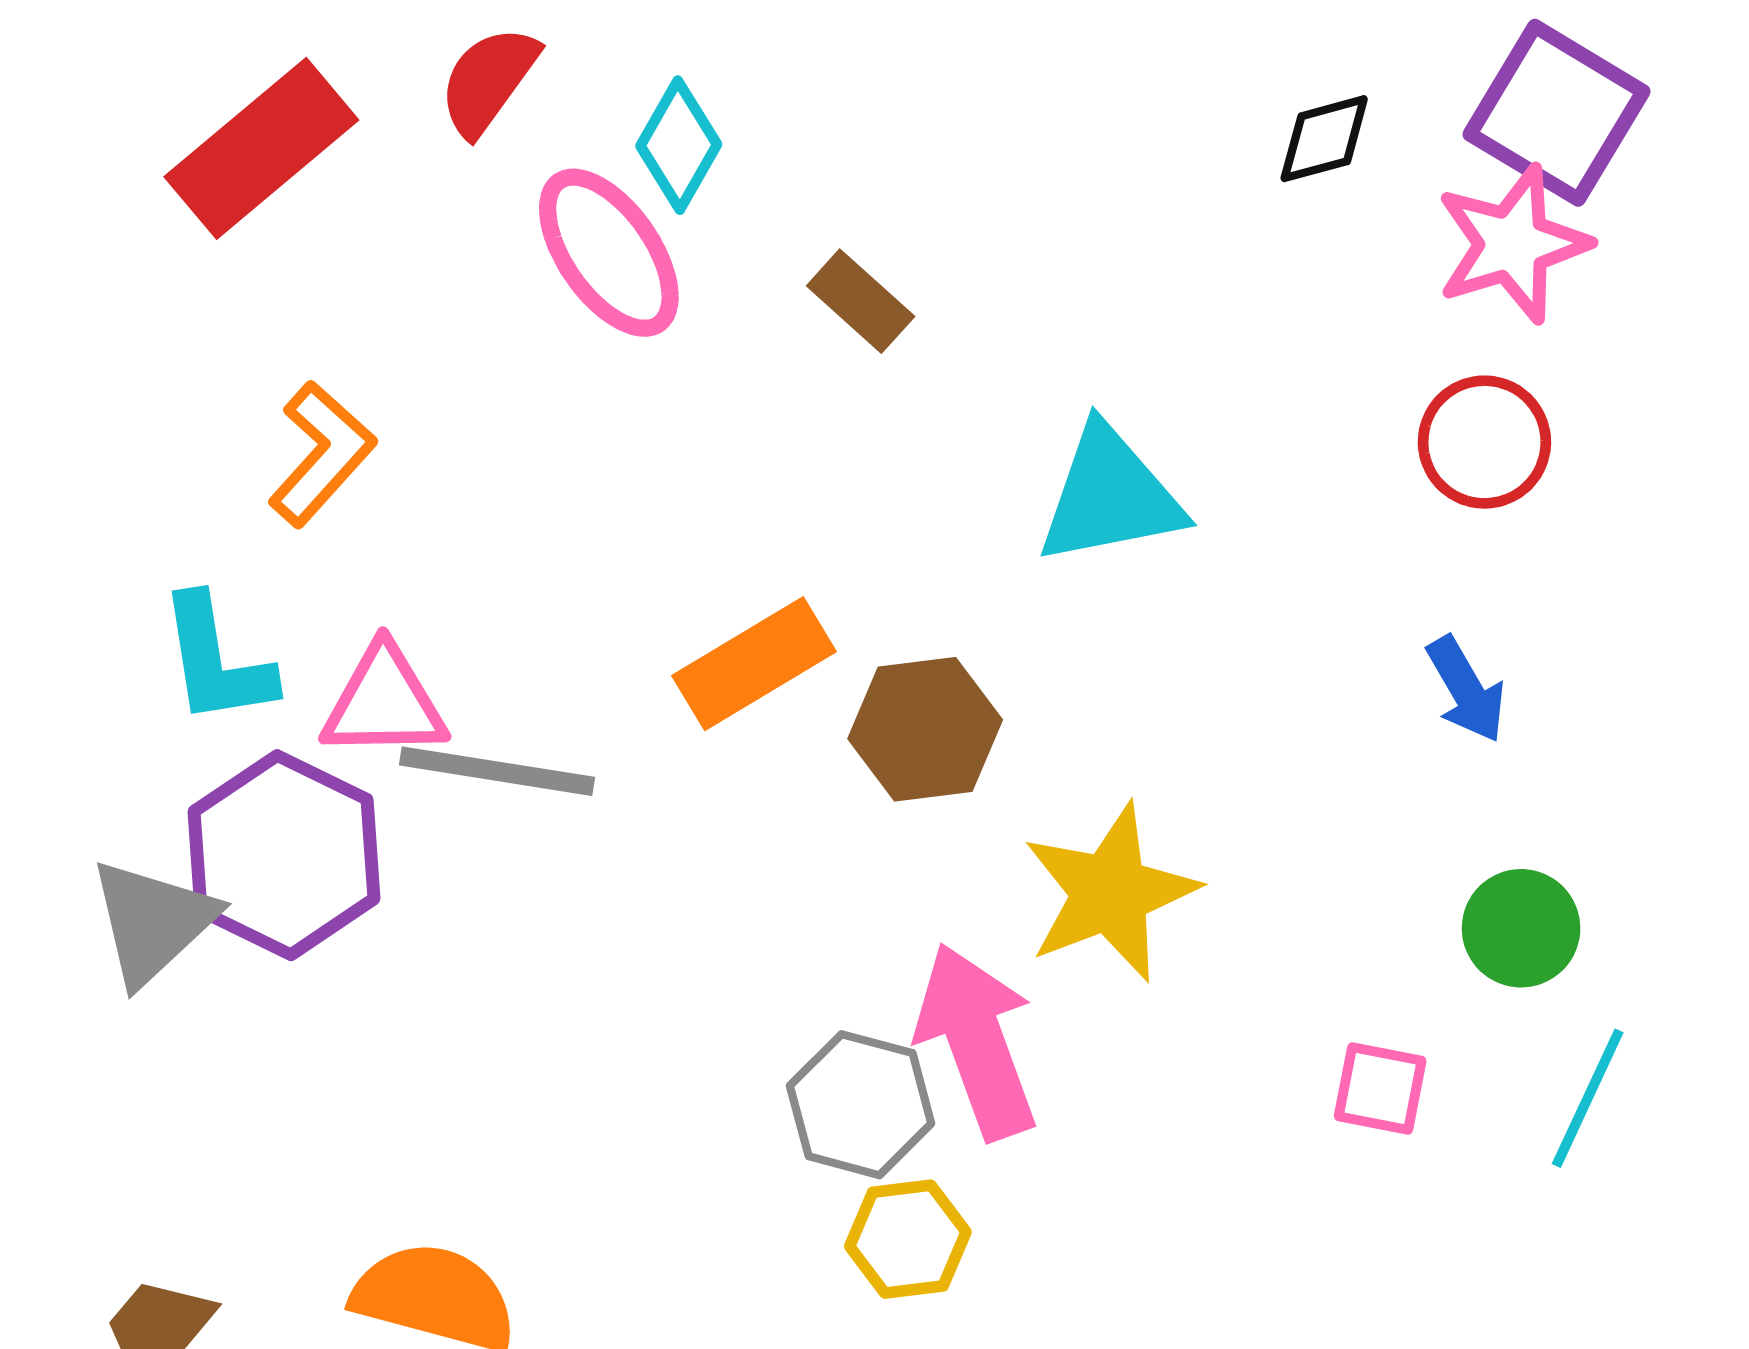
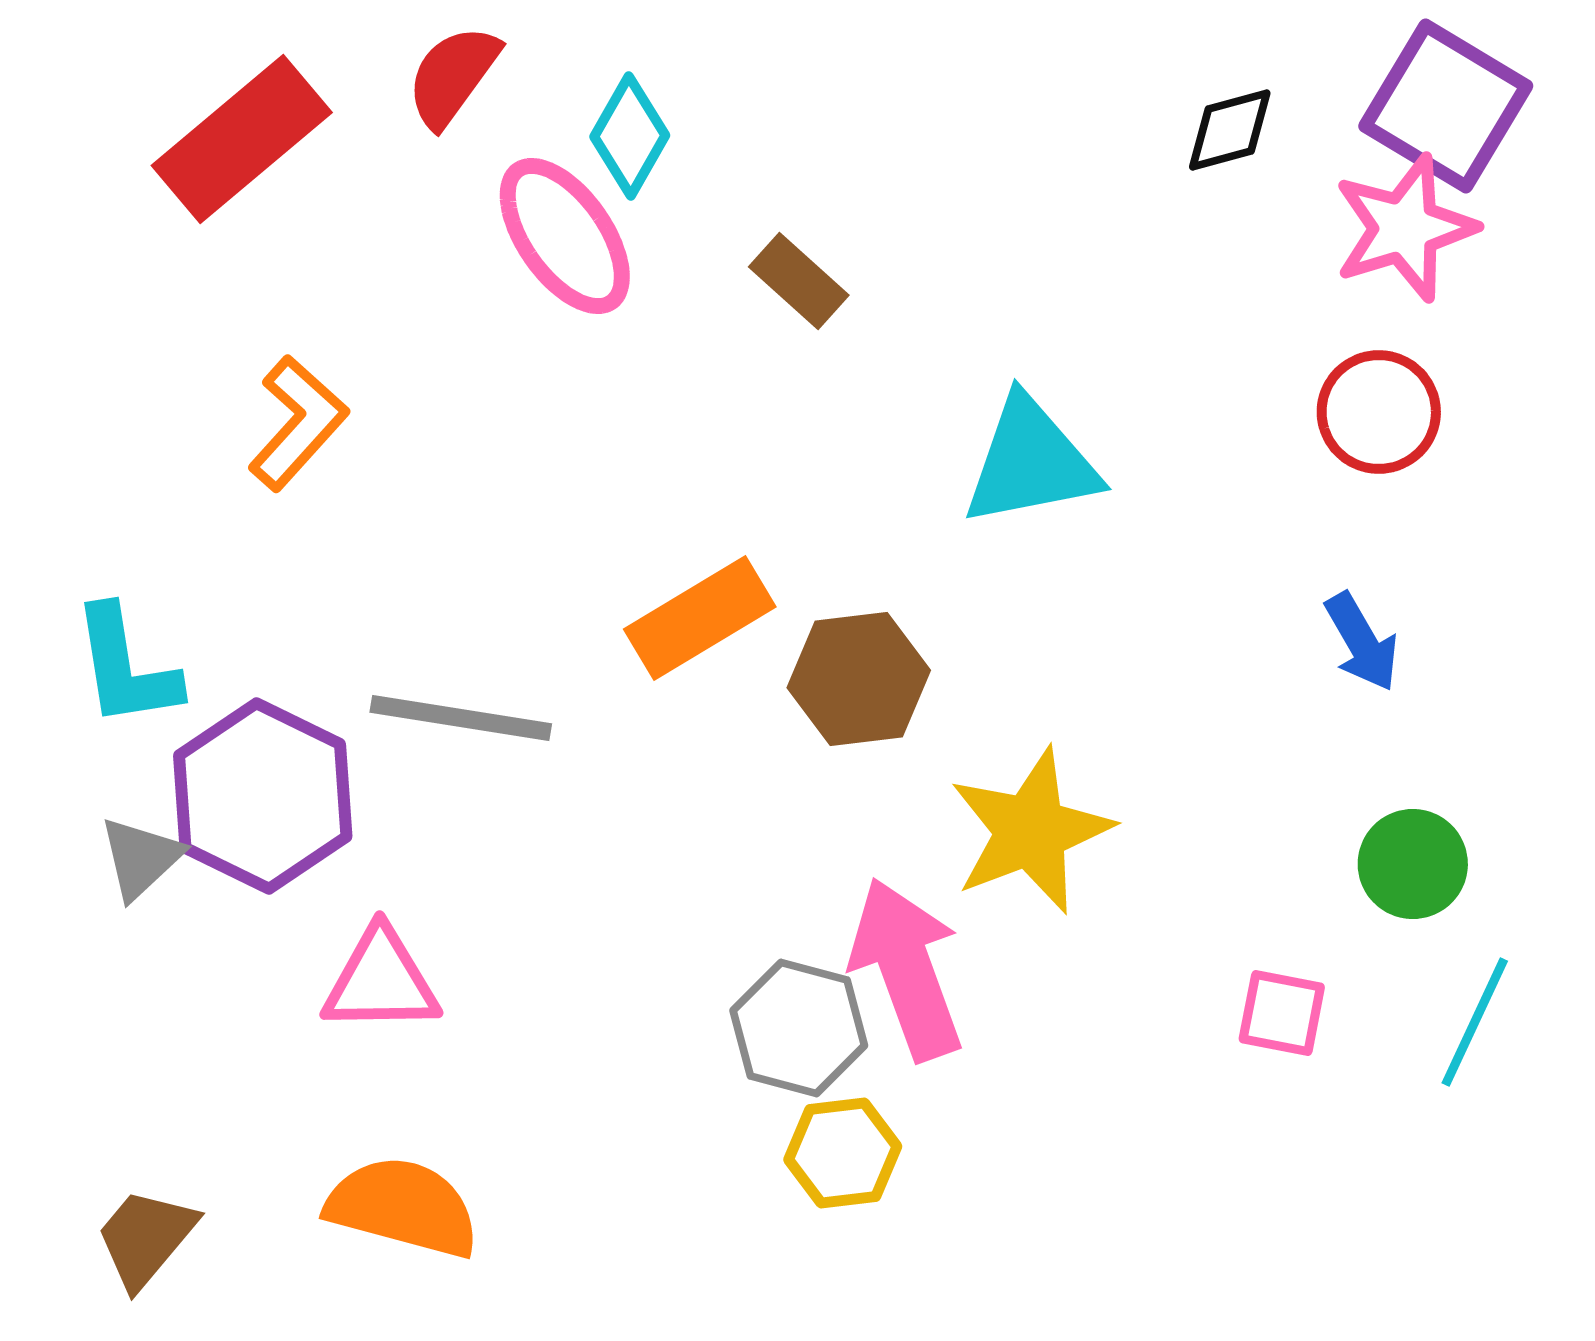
cyan L-shape: (216, 660) -> (126, 667), moved
pink triangle: (384, 702) -> (381, 981), moved
gray triangle: (153, 922) -> (141, 858), size x0.7

